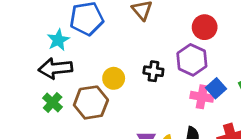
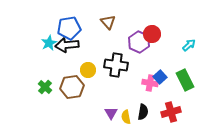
purple hexagon: (192, 60) -> (139, 42), moved
black arrow: (55, 68) -> (67, 45), moved
black cross: (153, 71) -> (116, 65), size x1.6

